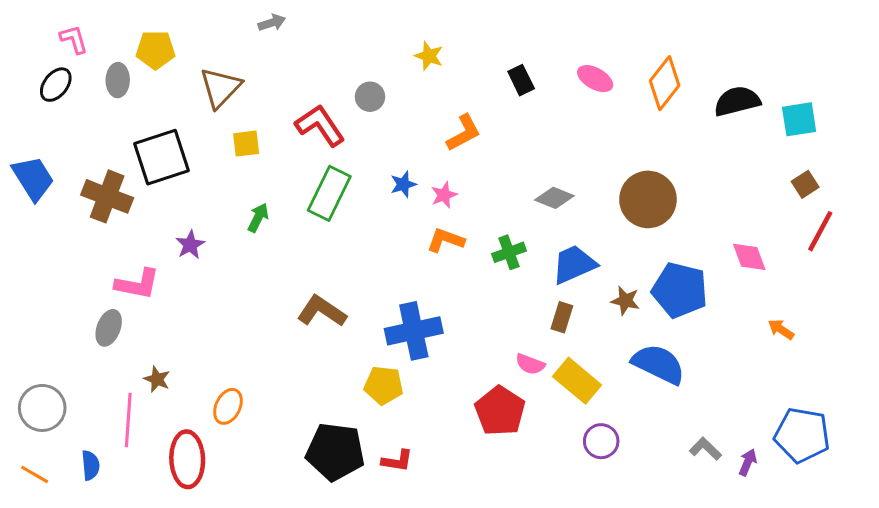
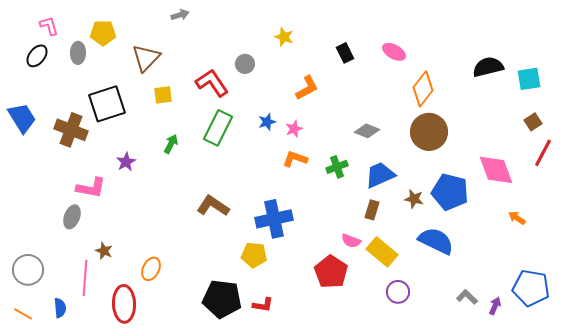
orange diamond: (665, 83) -> (423, 89), moved
pink diamond: (749, 257) -> (496, 170), size x1.5

